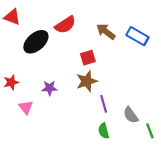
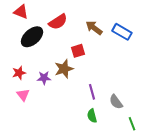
red triangle: (12, 17) -> (21, 12), moved
brown star: (87, 81) -> (64, 69), moved
red star: (11, 82) -> (19, 73), moved
green line: (150, 131) -> (132, 124), moved

